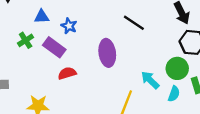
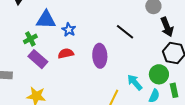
blue triangle: (42, 17) -> (46, 20), size x1.5
purple rectangle: (54, 47) -> (38, 59), moved
red semicircle: (67, 73) -> (66, 53), moved

